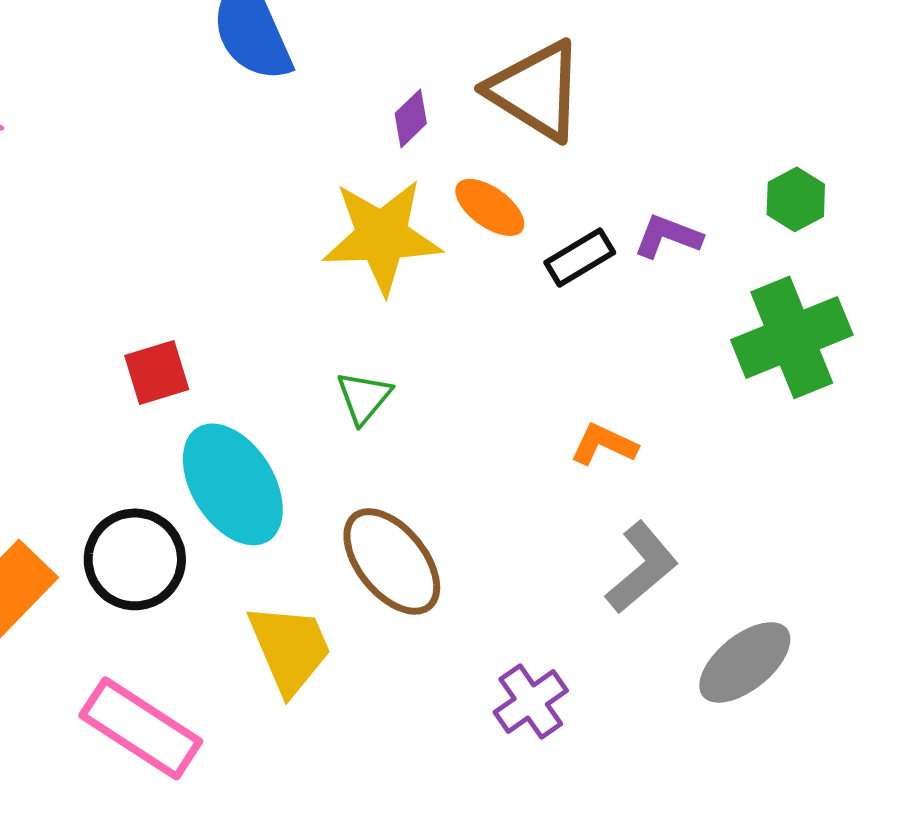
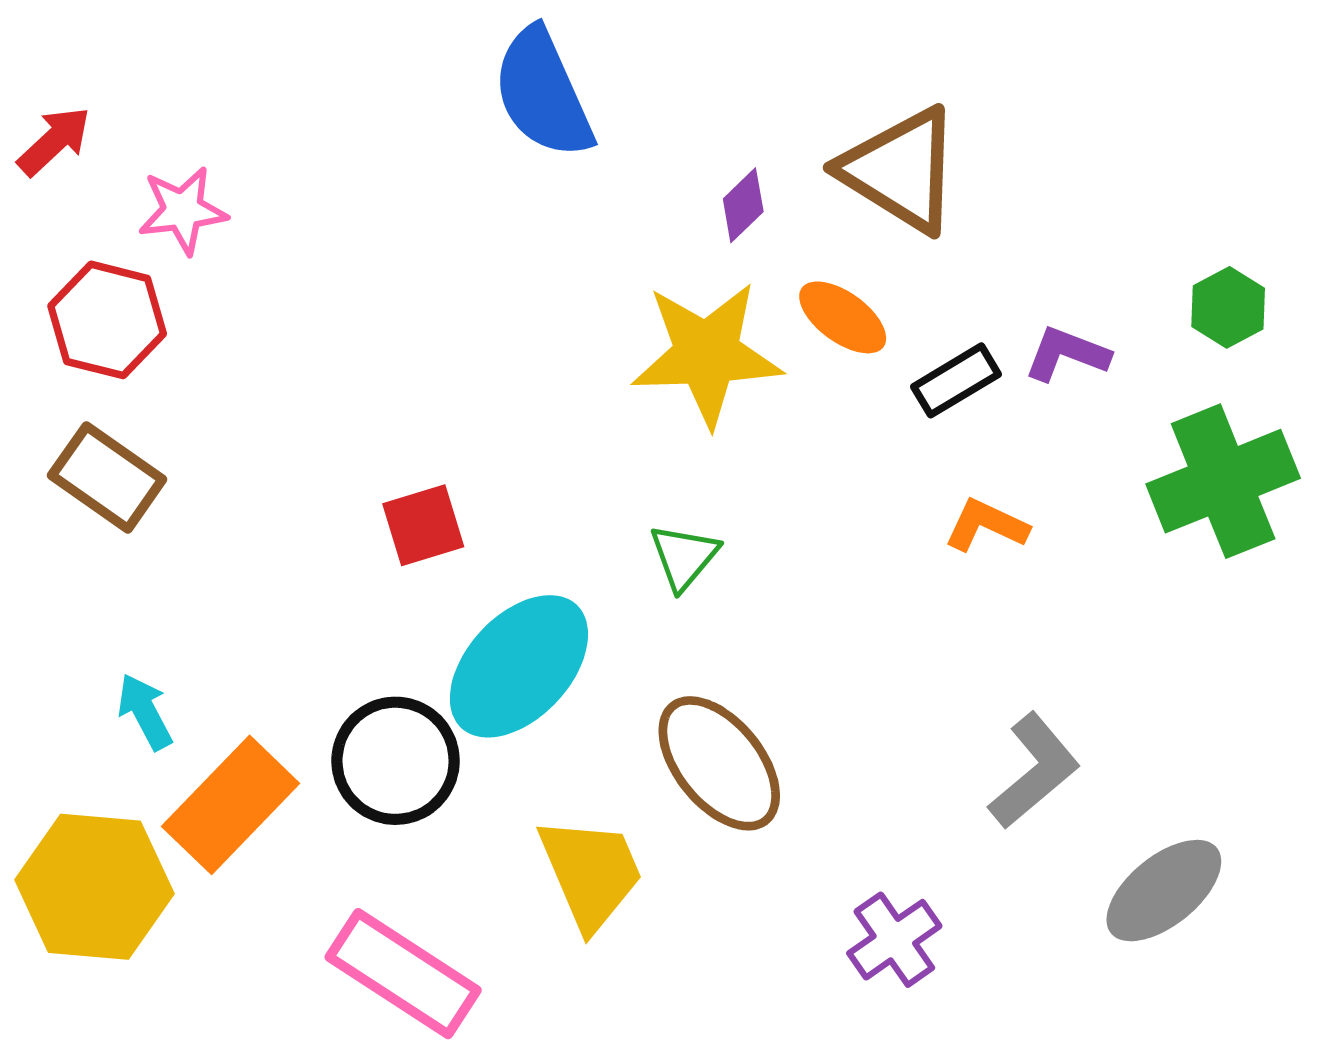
orange L-shape: (604, 444) -> (986, 525), moved
cyan ellipse: (233, 484) -> (519, 666), turned 75

